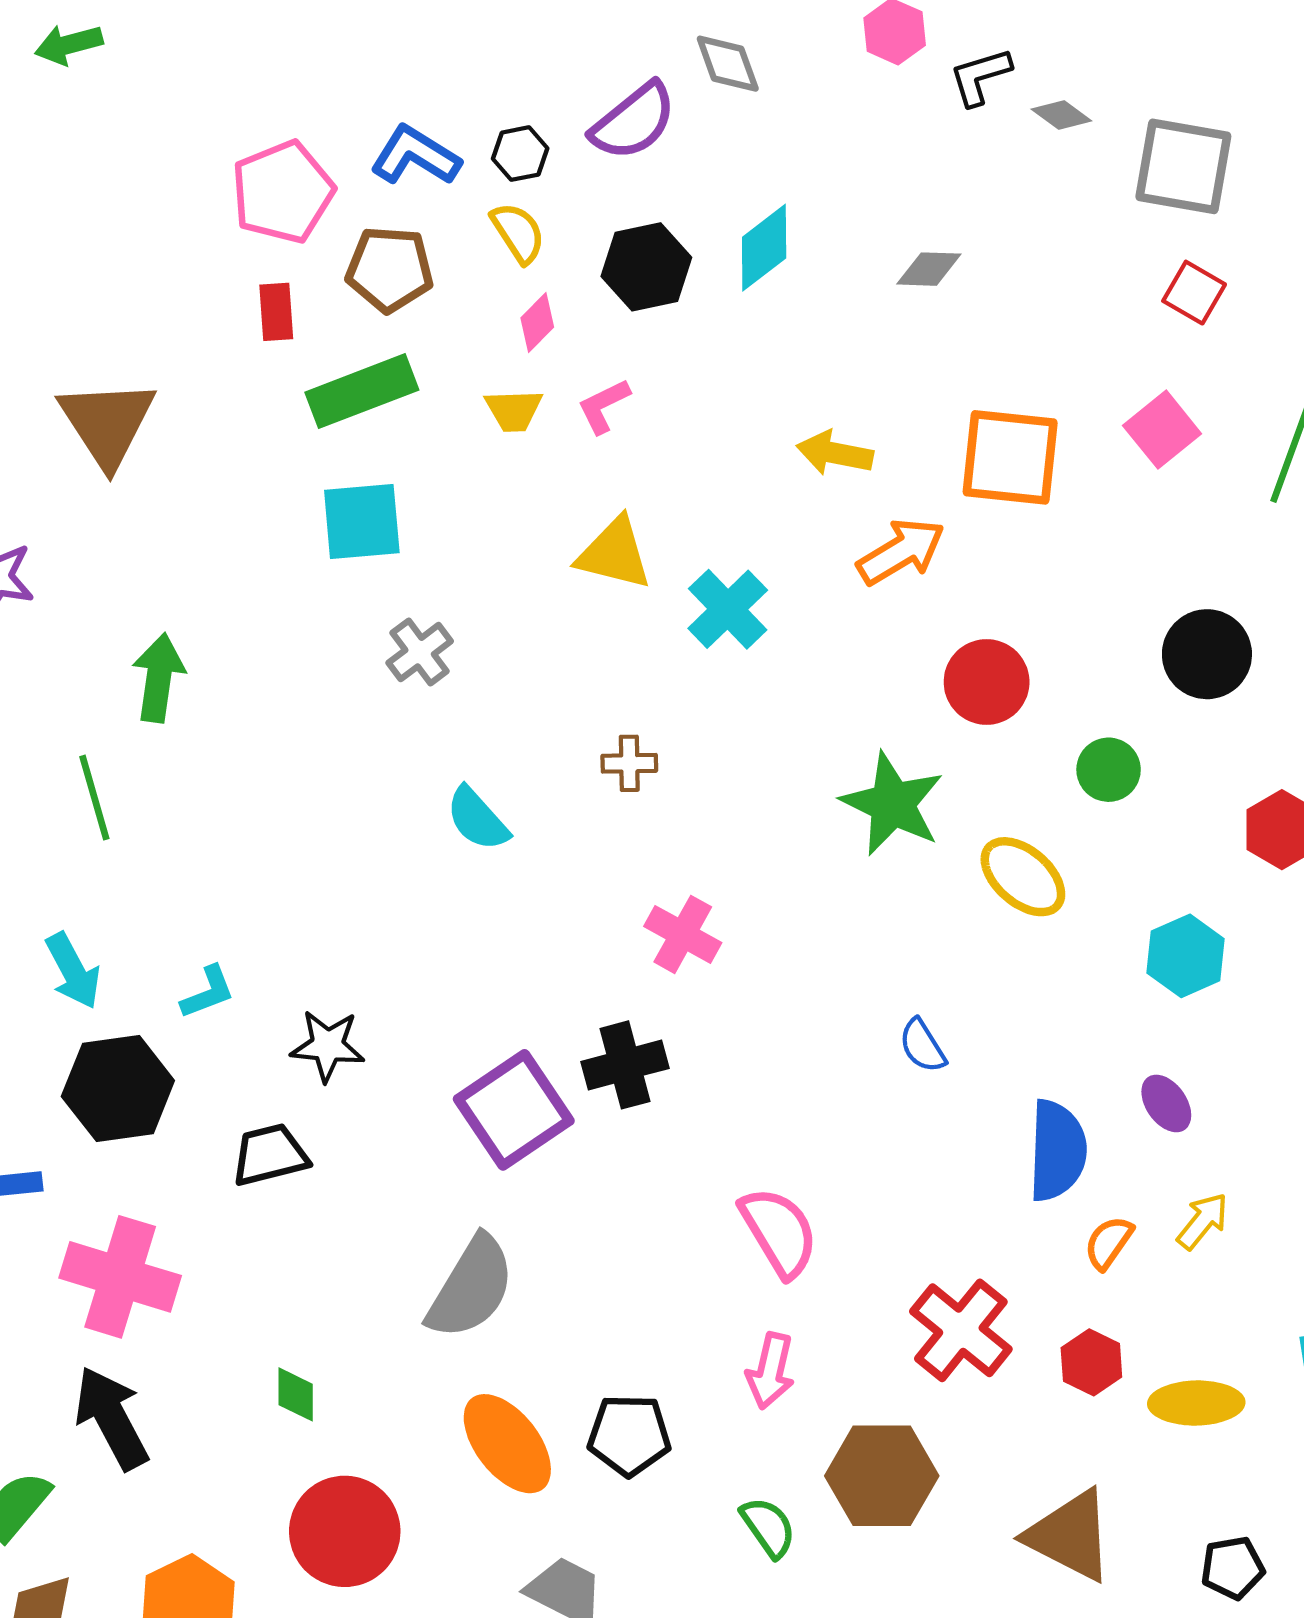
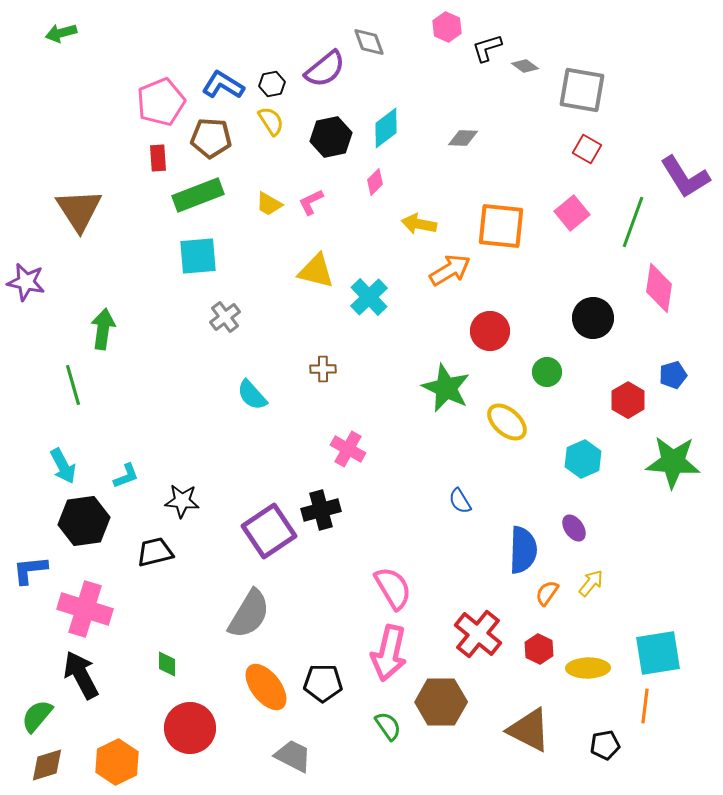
pink diamond: (537, 323) -> (375, 182), moved
yellow trapezoid: (514, 410) -> (269, 204), turned 32
pink arrow: (770, 1371) -> (389, 653), size x1.6

